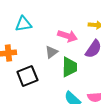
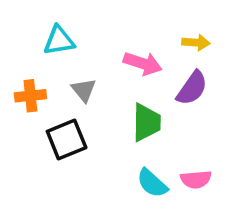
gray triangle: (51, 52) -> (84, 90), moved, turned -32

